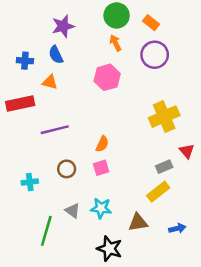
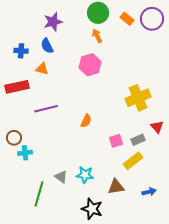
purple circle: (155, 55) -> (152, 19), moved
pink square: (101, 168) -> (116, 141), moved
brown circle: (67, 169) -> (14, 138), moved

